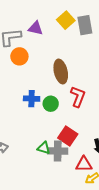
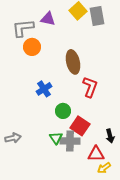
blue cross: (32, 99) -> (44, 89), turned -35
green circle: (51, 104) -> (63, 111), moved
green triangle: (44, 148) -> (56, 138), turned 40

